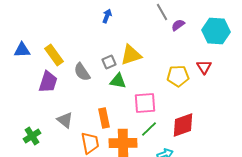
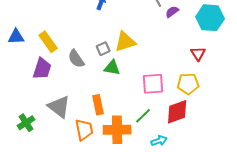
yellow pentagon: (178, 76) -> (188, 84), moved
pink square: (145, 103) -> (153, 84), moved
gray triangle: (65, 120) -> (59, 107), size x1.4

